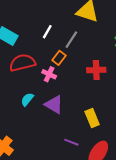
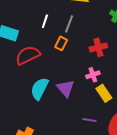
pink cross: (49, 74) -> (93, 75), moved, turned -32
cyan semicircle: (27, 99) -> (40, 89), size x1.6
purple triangle: (54, 105) -> (66, 88), turned 30

